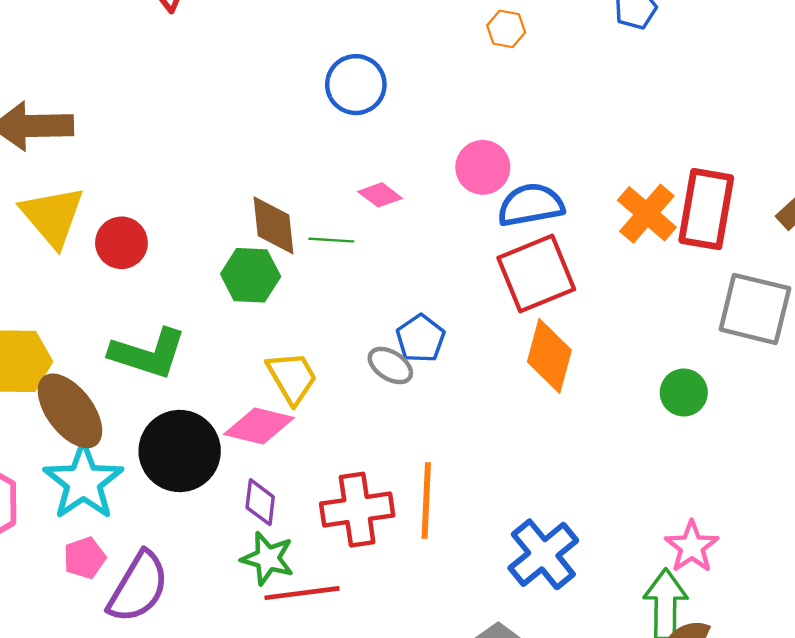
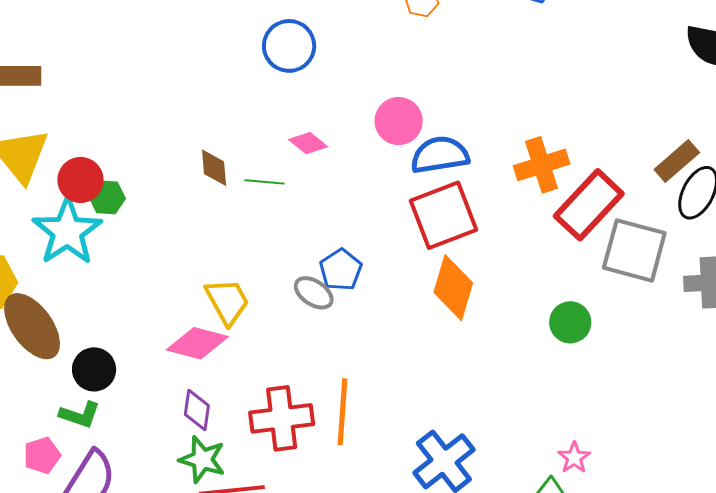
red rectangle: (706, 209) -> (589, 205), moved, turned 32
orange cross: (647, 214) -> (542, 165), turned 30
brown diamond: (273, 225) -> (214, 168), size x0.7
green hexagon: (251, 275) -> (107, 197), moved, size x0.7
green L-shape: (148, 353) -> (80, 415), moved, size x0.6
black circle: (180, 451) -> (94, 369), moved, size x0.6
cyan star: (83, 482) -> (67, 232), moved
pink star: (692, 547) -> (574, 458), size x0.7

